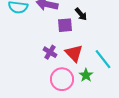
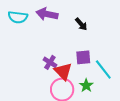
purple square: (65, 25) -> (83, 57), moved
red triangle: (74, 53) -> (63, 71), moved

